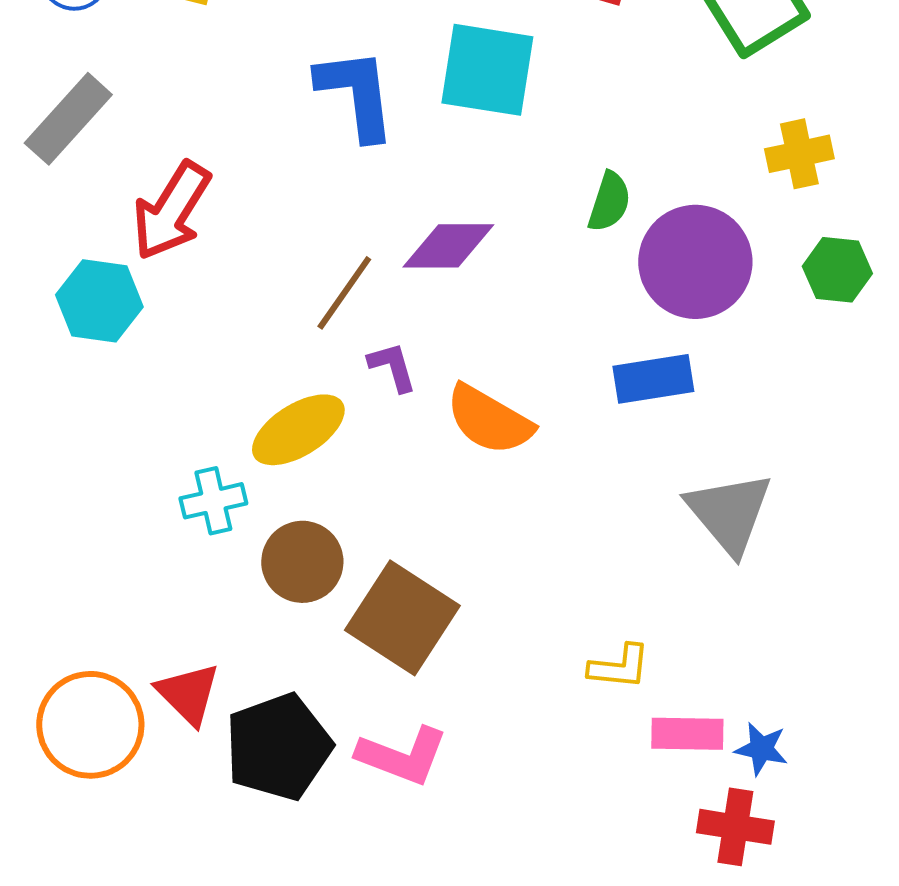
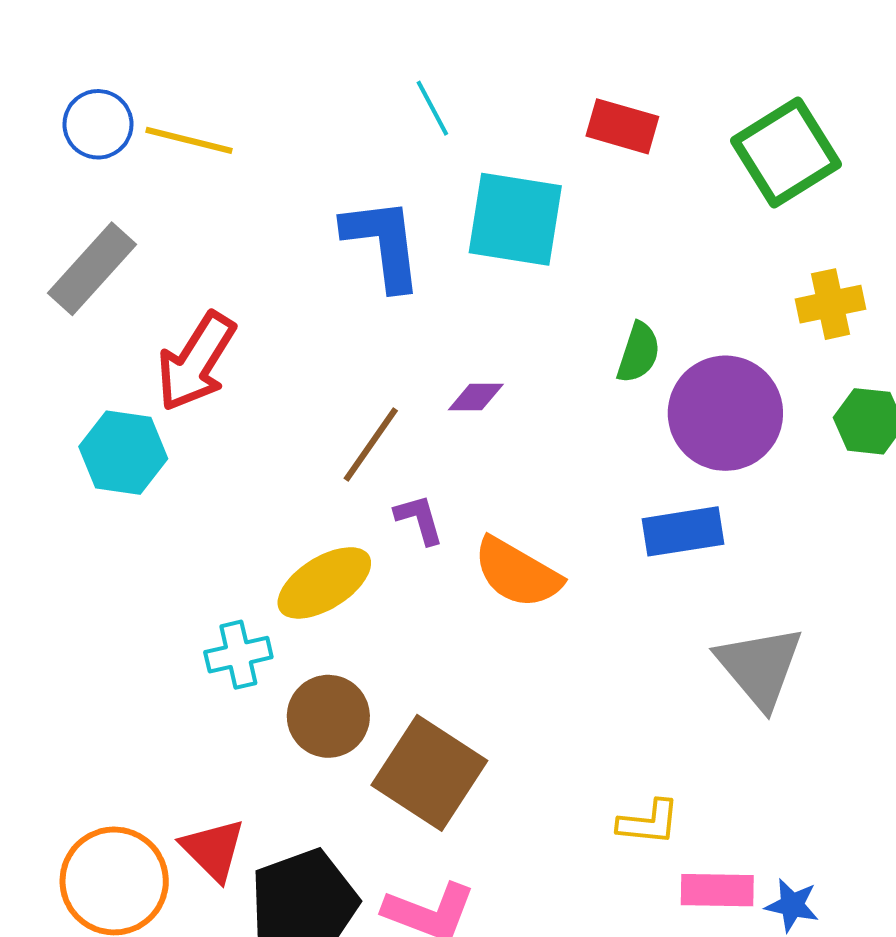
purple diamond: (448, 246) -> (476, 397), size x0.6

